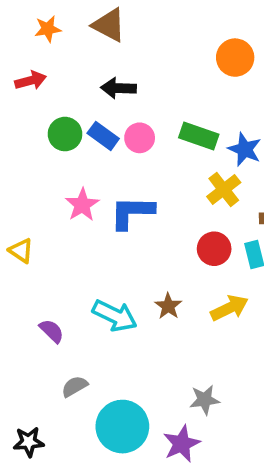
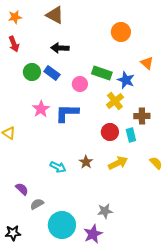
orange star: (48, 29) -> (15, 17), moved
red arrow: (31, 80) -> (14, 44), turned 84
pink circle: (140, 138) -> (80, 84), moved
cyan arrow: (115, 316) -> (58, 167), size x0.7
purple semicircle: (52, 331) -> (22, 189), moved

